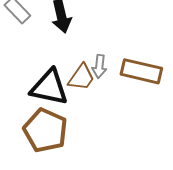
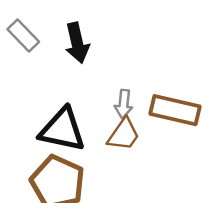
brown trapezoid: (81, 77) -> (124, 135), moved

